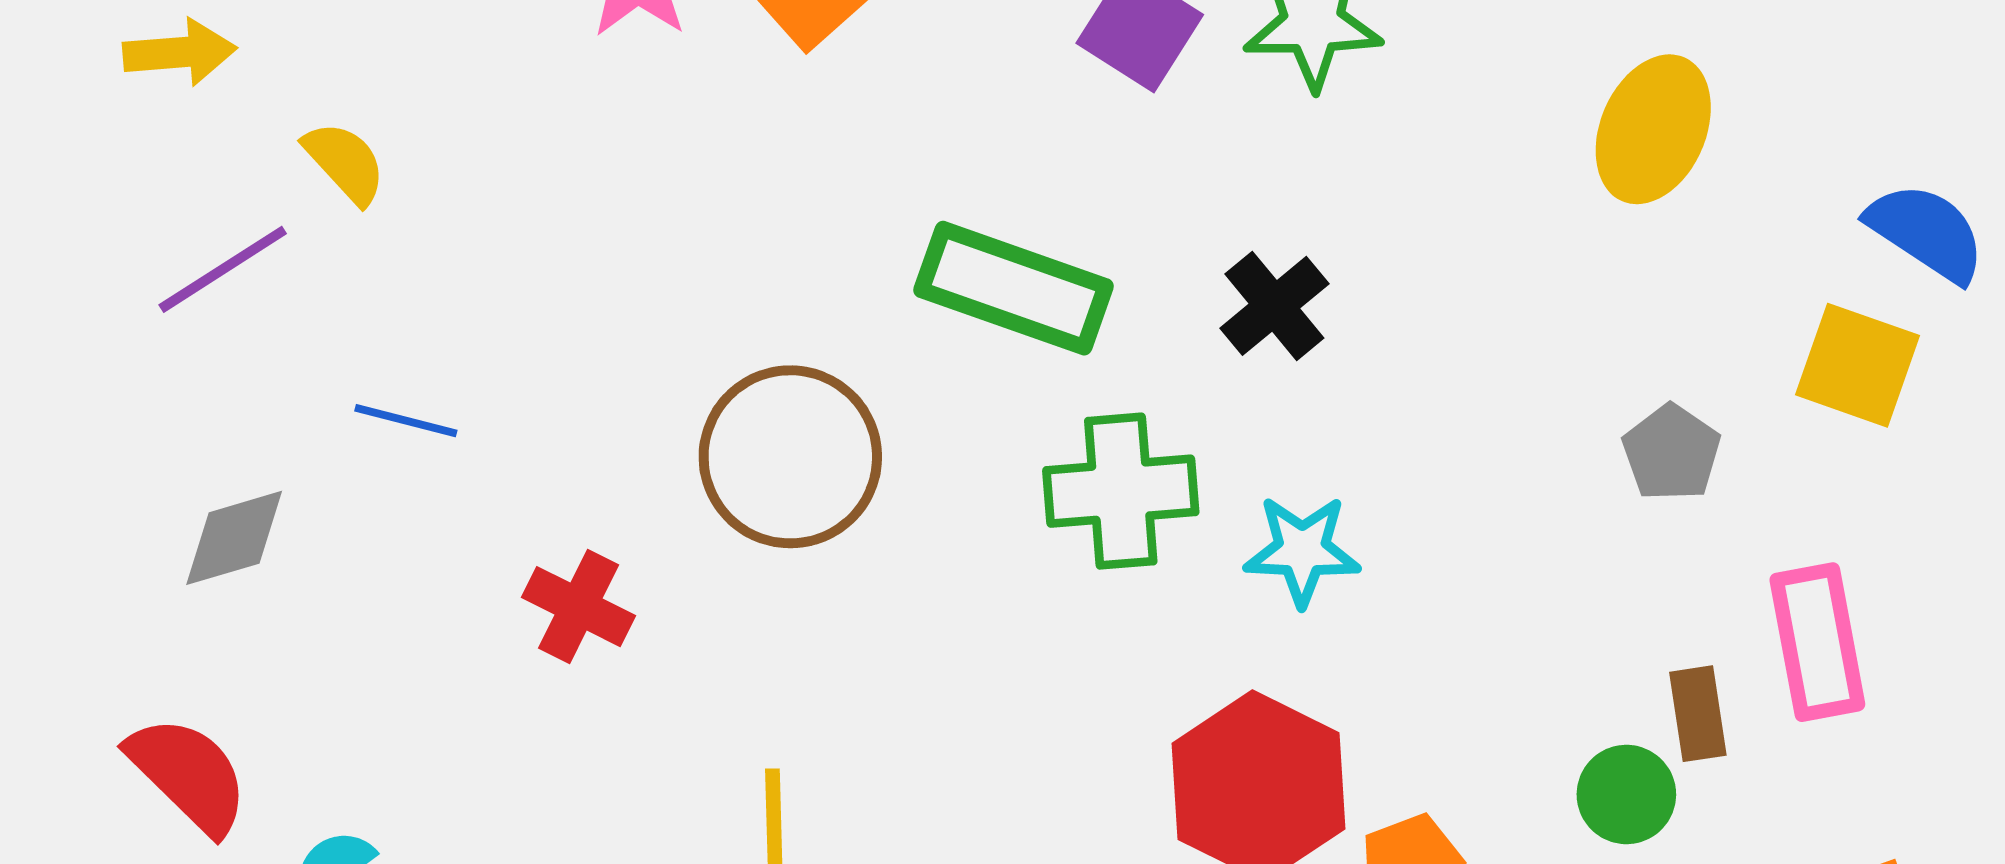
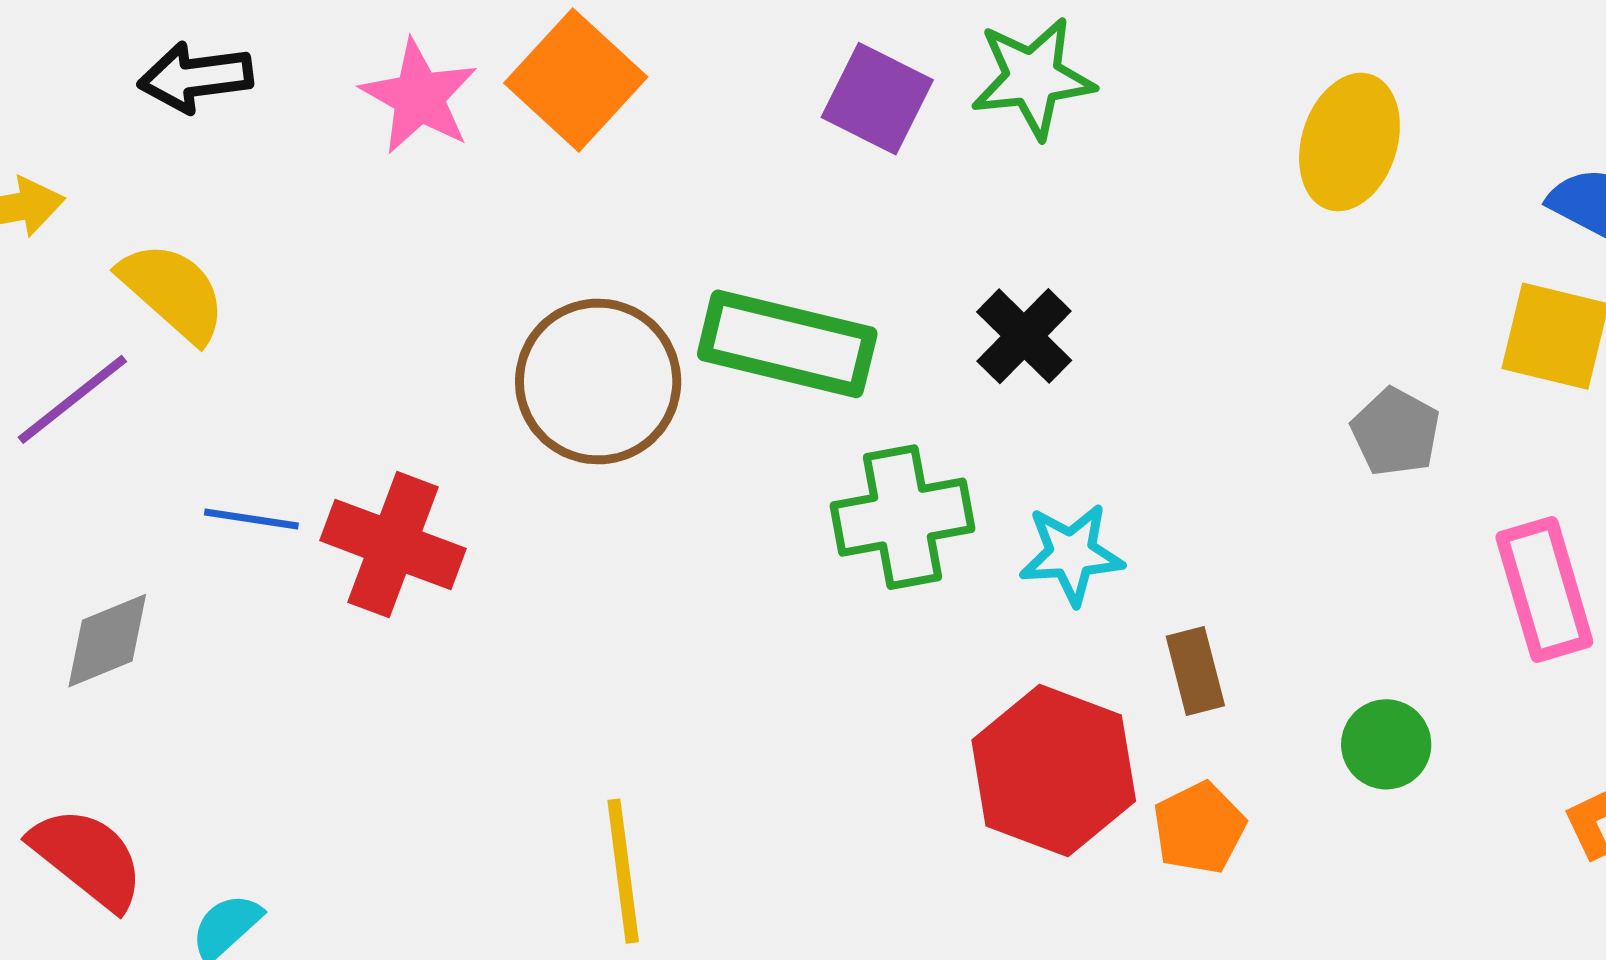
yellow semicircle: (345, 163) -> (173, 292), size x1.4
brown circle: (790, 457) -> (598, 381), moved
red cross: (579, 607) -> (393, 545), moved, size x1.4
brown rectangle: (1698, 714) -> (1195, 671), moved

